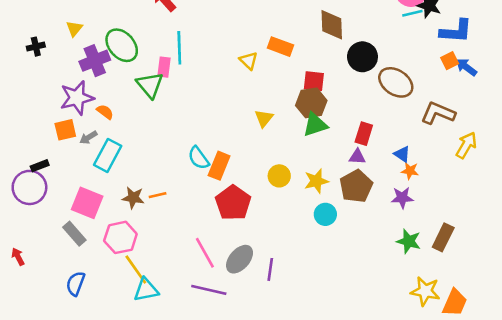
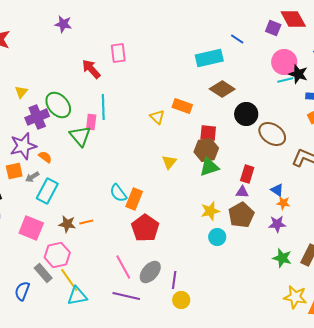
brown diamond: (332, 25) -> (222, 89), turned -55
yellow circle: (279, 176) -> (181, 300), moved
gray rectangle: (74, 234) -> (43, 273), moved

